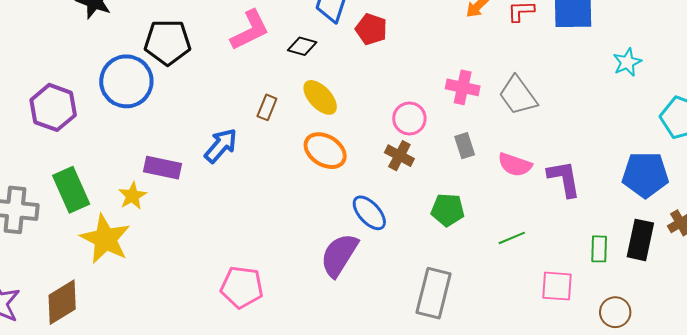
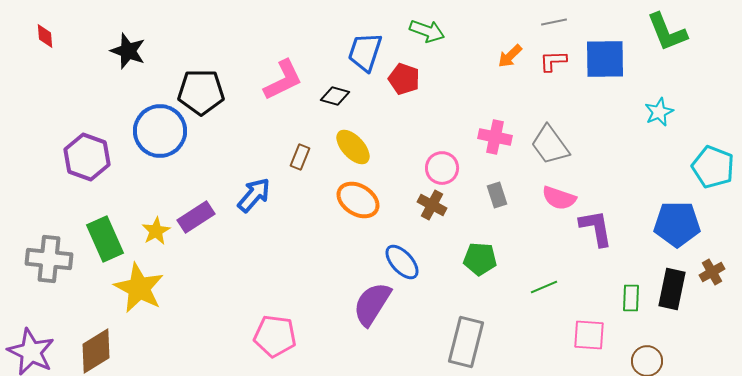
pink semicircle: (515, 165) -> (559, 198), moved
purple rectangle: (163, 168) -> (196, 217), turned -45
yellow star: (132, 196) -> (156, 231), moved

